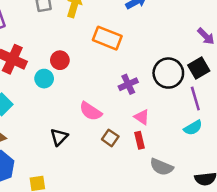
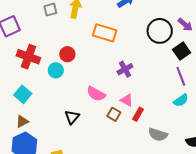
black circle: (168, 73) -> (160, 31), moved
pink triangle: (142, 117) -> (127, 100), moved
red rectangle: (139, 140) -> (138, 114), turned 48

